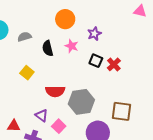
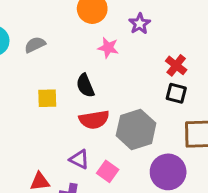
black semicircle: (48, 48) -> (85, 86), moved
black square: (96, 61) -> (176, 93), moved
yellow square: (27, 73) -> (47, 98), turned -32

